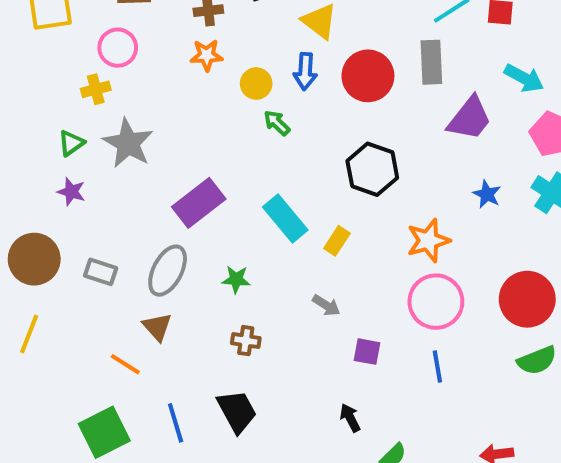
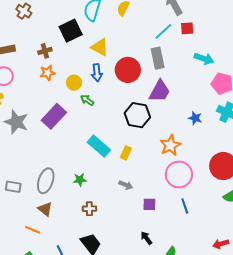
purple trapezoid: (470, 118) -> (160, 91), moved
purple rectangle: (199, 203) -> (54, 116), moved

